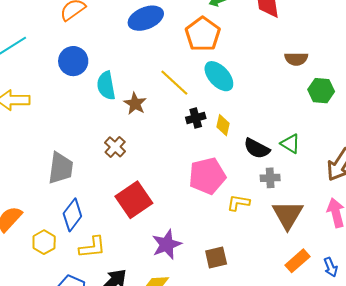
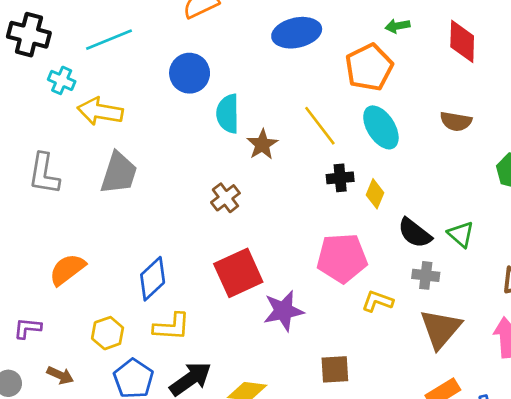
brown semicircle: (296, 59) -> (456, 121), moved
gray trapezoid: (61, 168) -> (119, 173), moved
yellow hexagon: (44, 242) -> (108, 333), moved
purple star: (167, 244) -> (283, 311), moved

